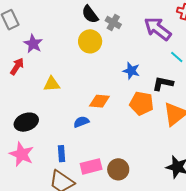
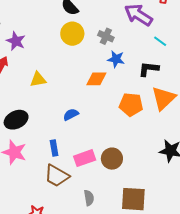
gray cross: (113, 22) -> (106, 36), moved
orange diamond: (99, 101) -> (96, 79), moved
orange pentagon: (142, 103) -> (131, 105), moved

